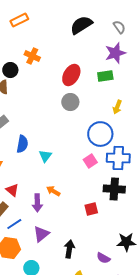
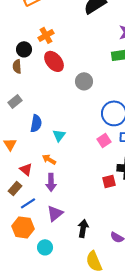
orange cross: (32, 56) -> (46, 35), turned 35
red ellipse: (71, 75) -> (54, 61), moved, turned -70
orange arrow: (53, 191) -> (49, 159), moved
red square: (91, 209) -> (109, 181), moved

